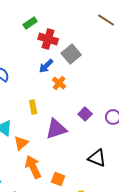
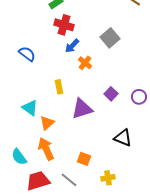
red cross: (48, 39) -> (64, 25), moved
gray square: (71, 54) -> (110, 38), moved
orange arrow: (33, 167) -> (46, 149), moved

